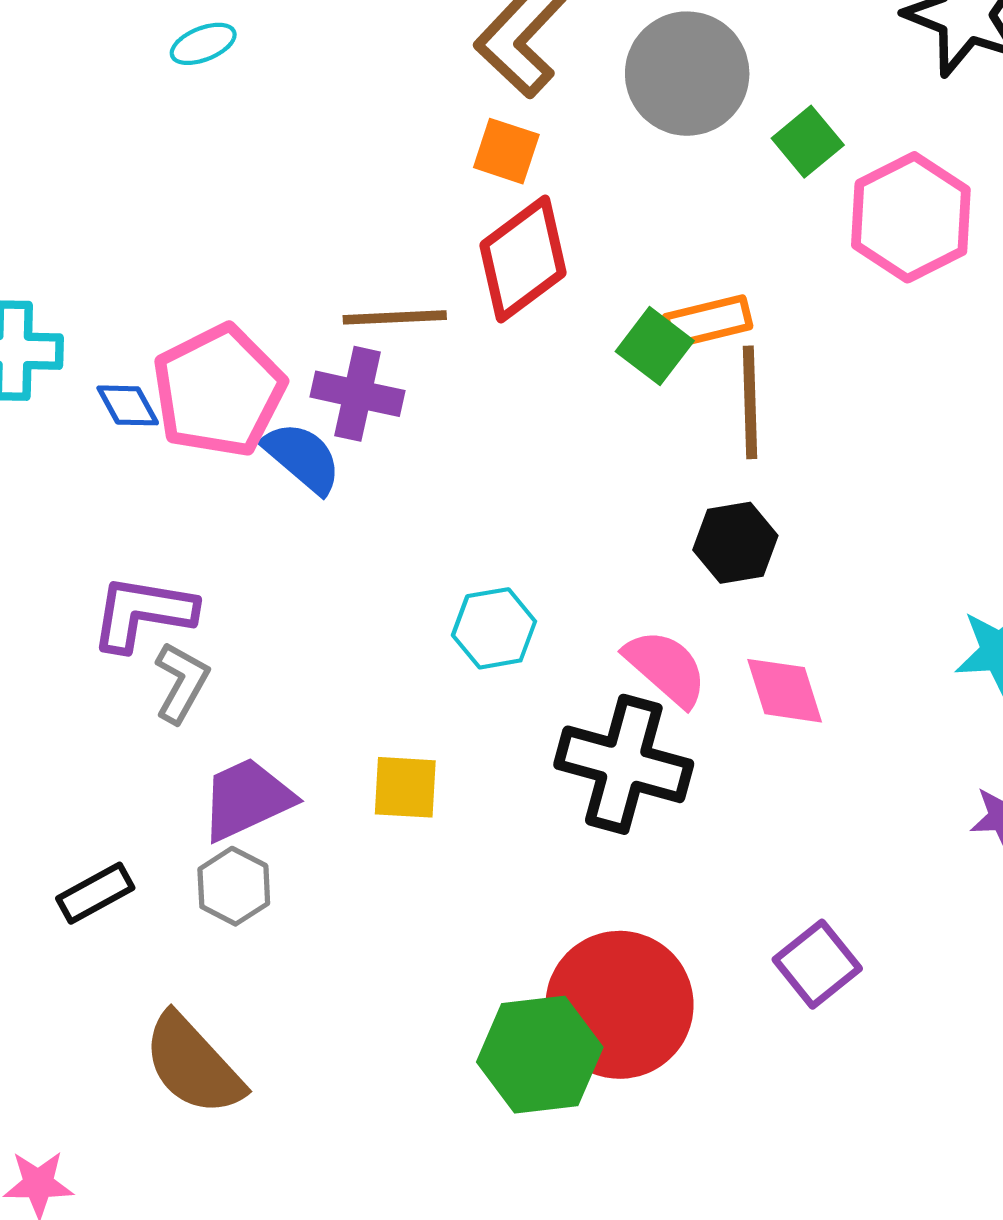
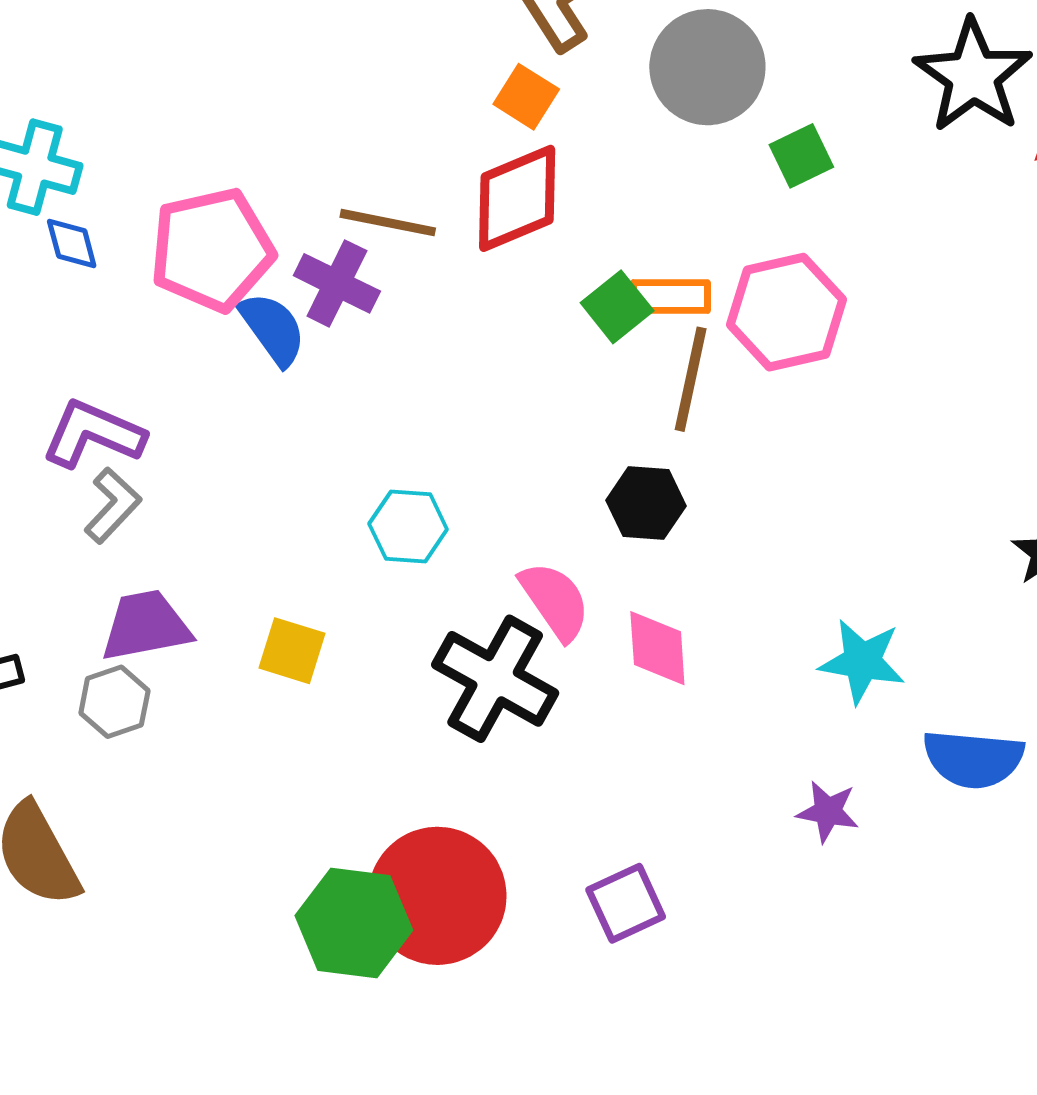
pink hexagon: (911, 217) -> (786, 312), moved
blue diamond: (128, 405) -> (72, 244), moved

